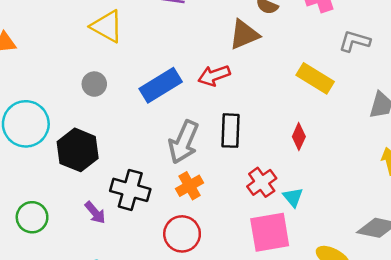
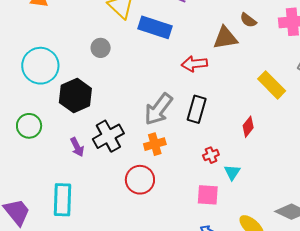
blue rectangle: (161, 85) -> (155, 27), moved, turned 36
red cross: (262, 182) -> (211, 155), size x0.7
black cross: (130, 190) -> (108, 136), turned 32
green circle: (32, 217) -> (29, 126), moved
pink square: (270, 232) -> (208, 195), size x0.7

